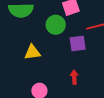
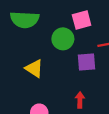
yellow triangle: (32, 52) -> (34, 68), turned 36

